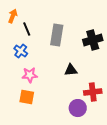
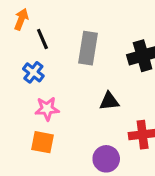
purple circle: (78, 108) -> (106, 159), moved

